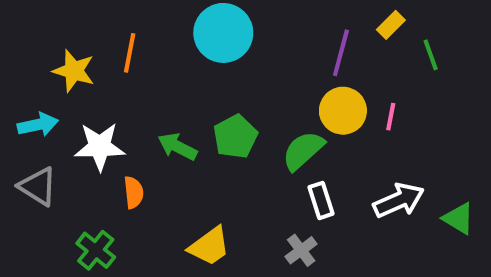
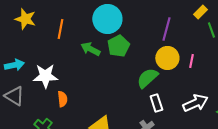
yellow rectangle: (391, 25) -> (200, 12), moved
yellow star: (74, 71) -> (25, 19), moved
green pentagon: (235, 137) -> (118, 46), moved
green arrow: (177, 147) -> (90, 49), moved

